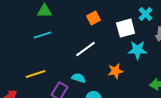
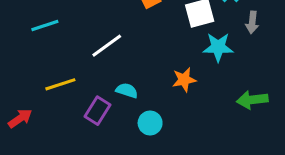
cyan line: (42, 35) -> (45, 26), moved
white line: (86, 49) -> (107, 46), moved

